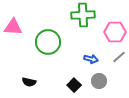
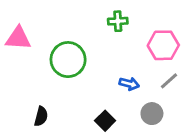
green cross: (83, 15) -> (118, 21), size x0.6
gray circle: (99, 81) -> (152, 114), moved
black semicircle: (29, 82) -> (41, 116), turned -88

